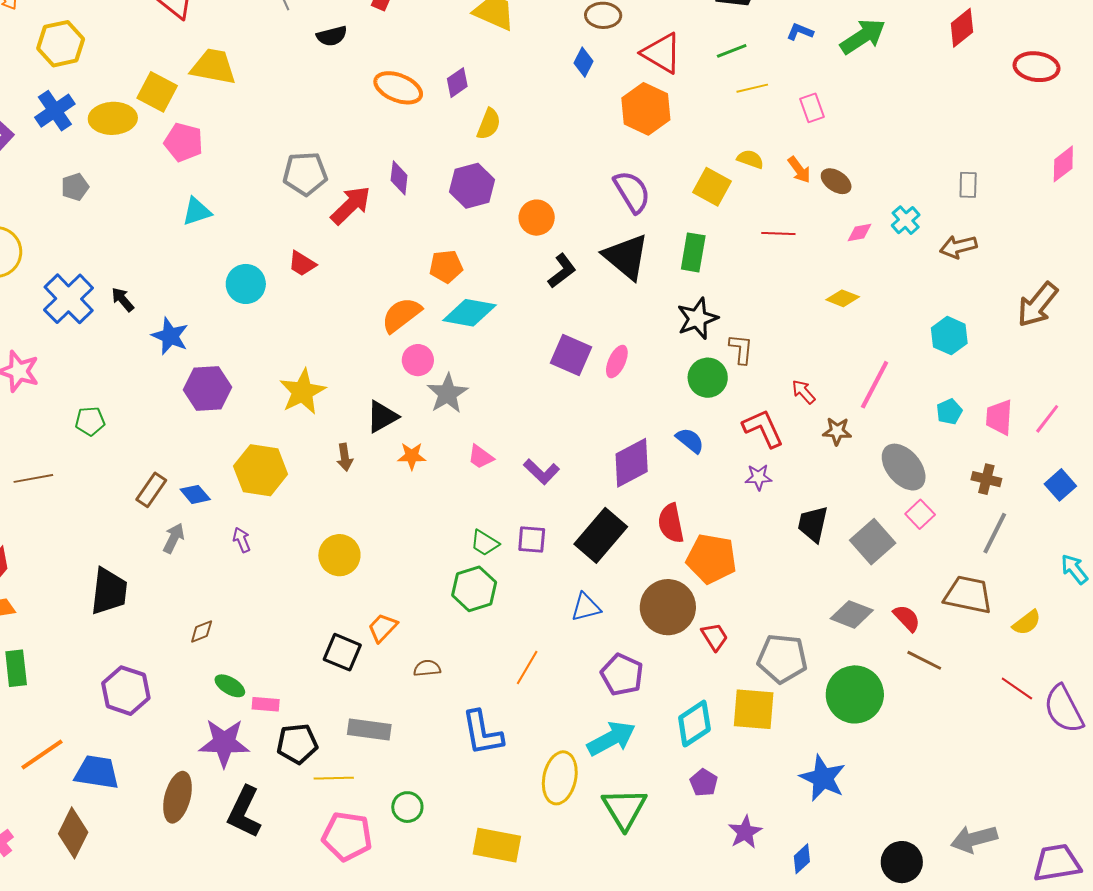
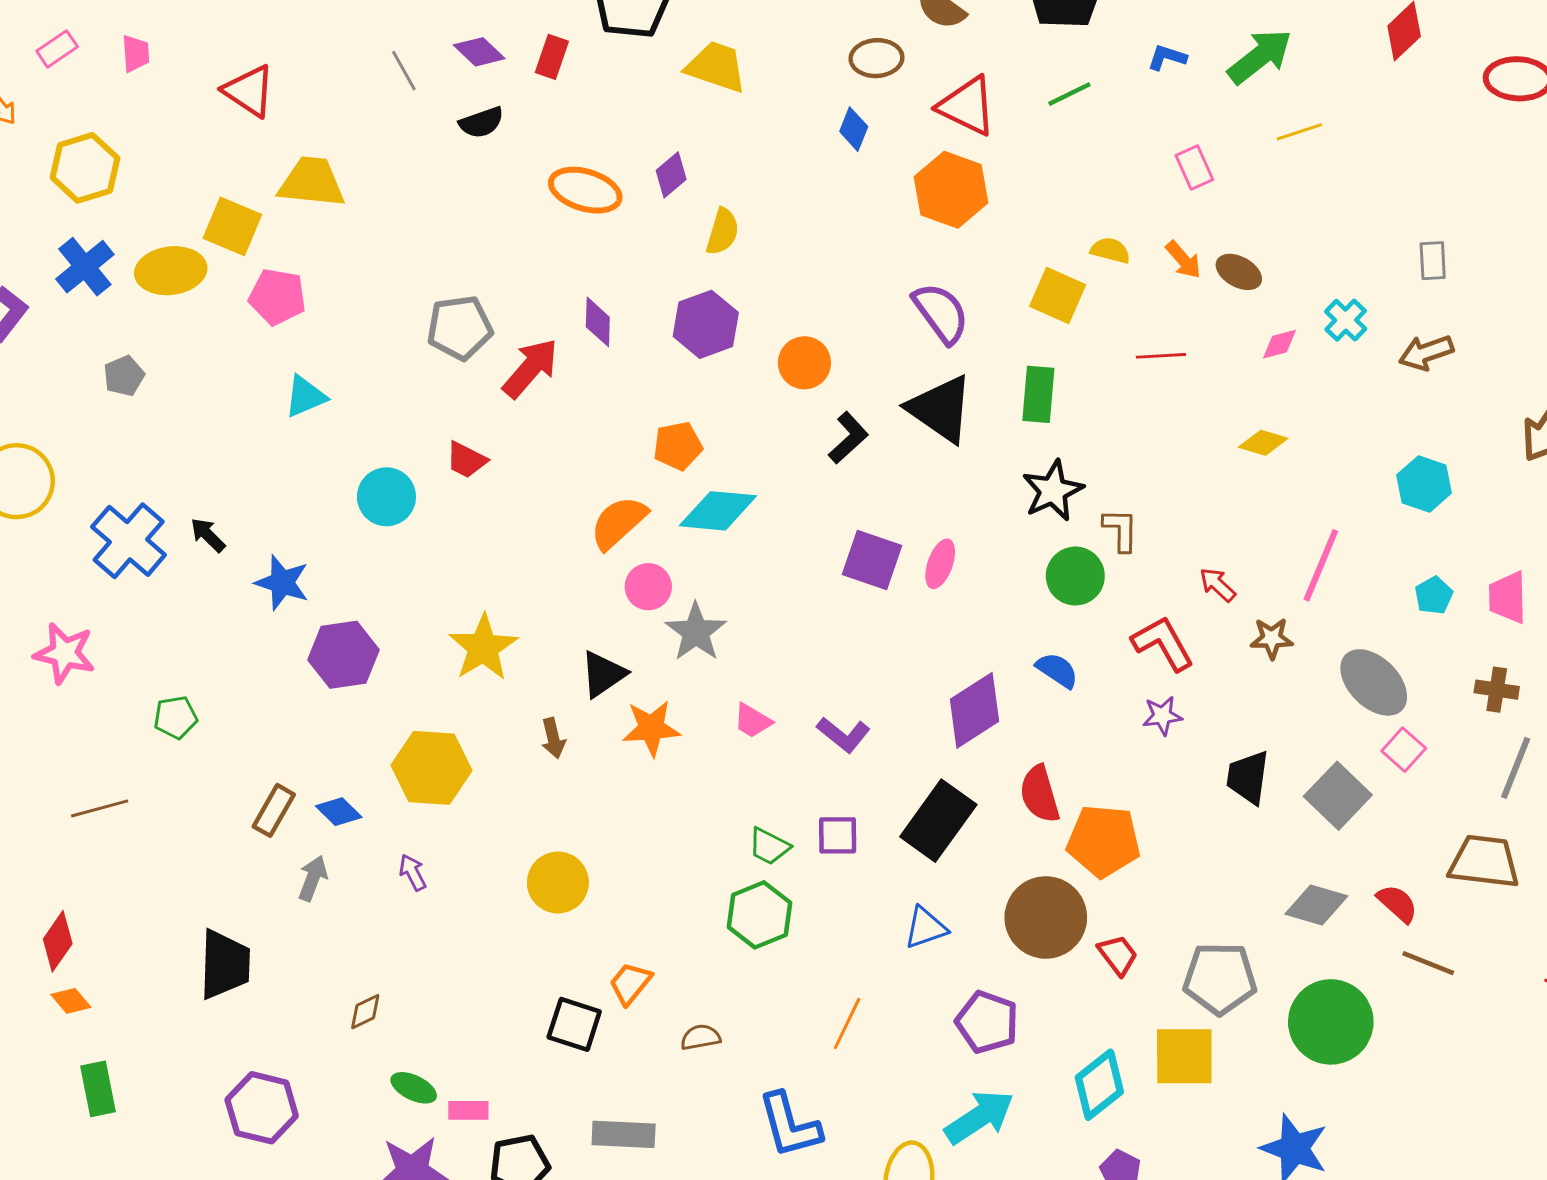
yellow line: (752, 88) -> (1299, 132), moved
orange star: (412, 456) -> (651, 728), size x1.4

